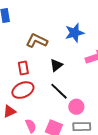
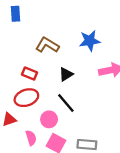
red rectangle: (23, 68) -> (30, 74), turned -64
pink circle: (76, 107) -> (49, 119), moved

